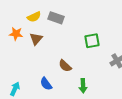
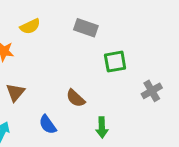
gray rectangle: (56, 18) -> (86, 28), moved
brown triangle: (36, 39) -> (15, 92), moved

